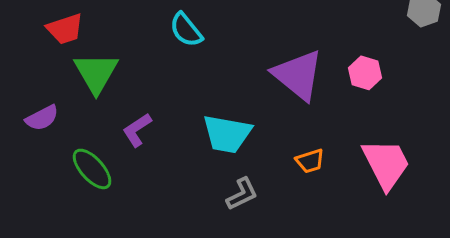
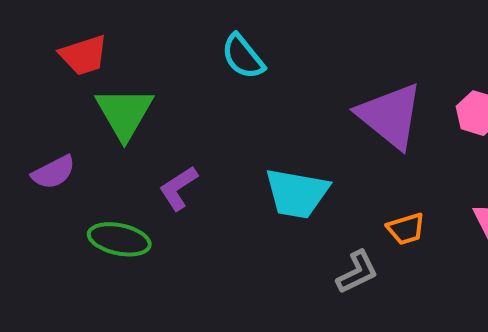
green ellipse: (92, 169) -> (119, 239), turned -36
gray L-shape: (242, 194) -> (357, 272), moved

